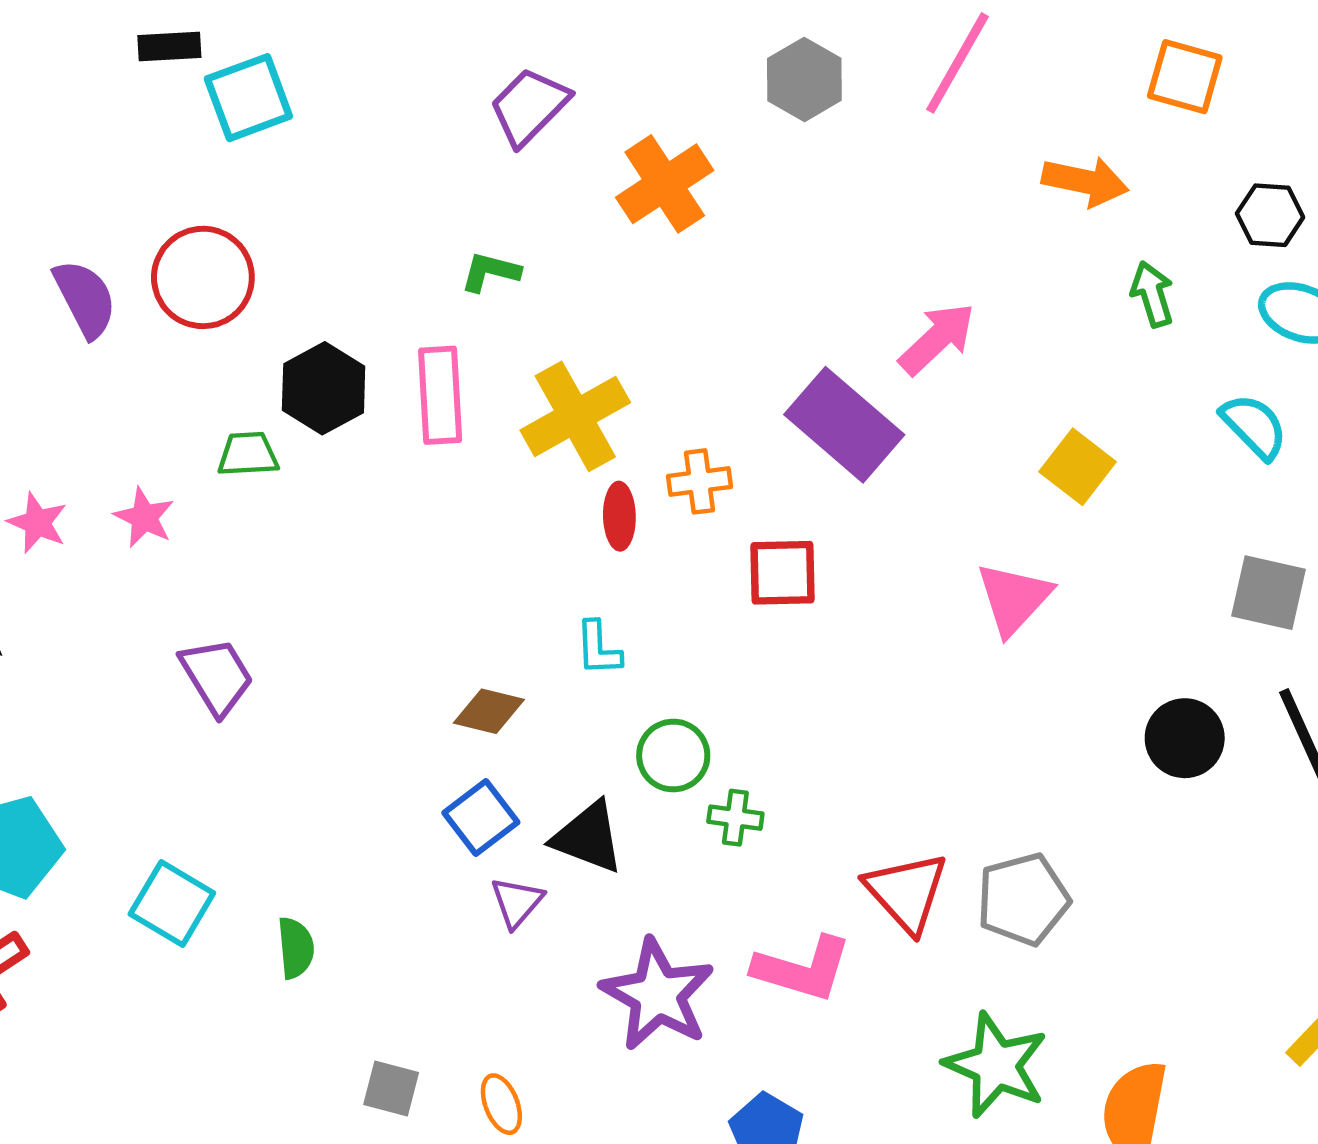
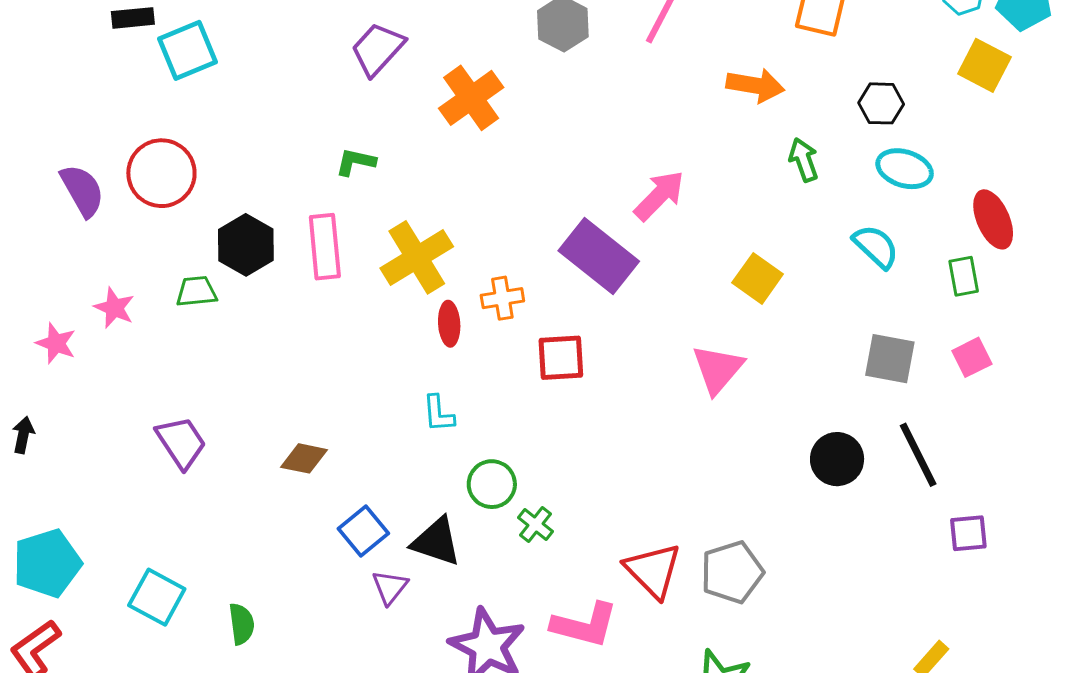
pink star: (144, 517) -> (114, 308), moved
brown diamond: (489, 711) -> (304, 458), moved
green cross: (735, 818) -> (535, 524), turned 33

